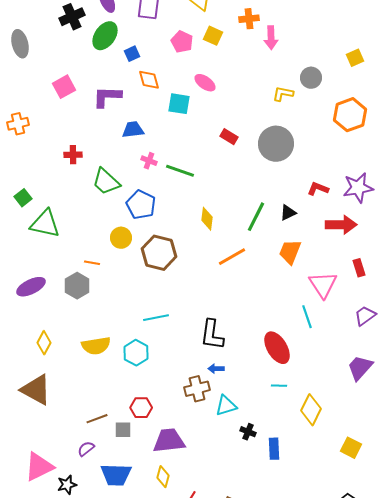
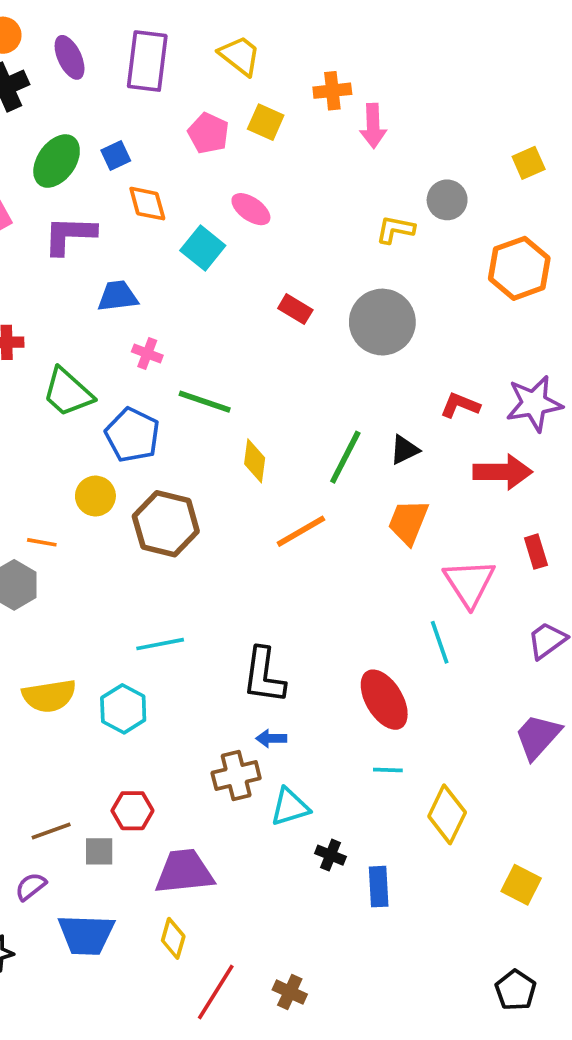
green ellipse: (105, 36) -> (57, 161), moved
cyan square: (179, 104) -> (203, 248), turned 30
green line: (180, 171) -> (205, 402), moved

